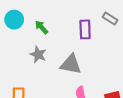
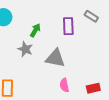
green arrow: (41, 27) -> (35, 30), moved, turned 72

